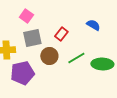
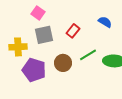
brown circle: (49, 56) -> (63, 63), moved
purple pentagon: (22, 73) -> (34, 70), turned 30

